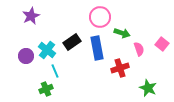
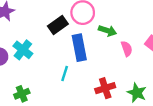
black rectangle: (72, 42) -> (58, 25), moved
red cross: (120, 68) -> (105, 88), moved
cyan line: (55, 71) -> (65, 73), moved, turned 40

